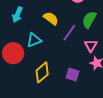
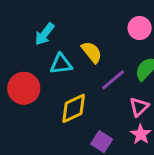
cyan triangle: (34, 40) -> (61, 64), moved
yellow diamond: (42, 72) -> (74, 108), moved

